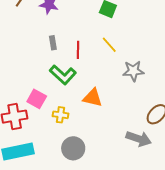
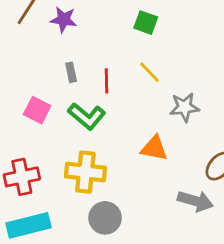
orange triangle: (93, 98) -> (154, 148), moved
pink square: (37, 99) -> (37, 110), moved
yellow cross: (60, 115) -> (85, 172), size x1.8

